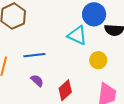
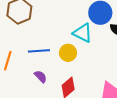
yellow circle: (98, 60) -> (68, 53), moved

